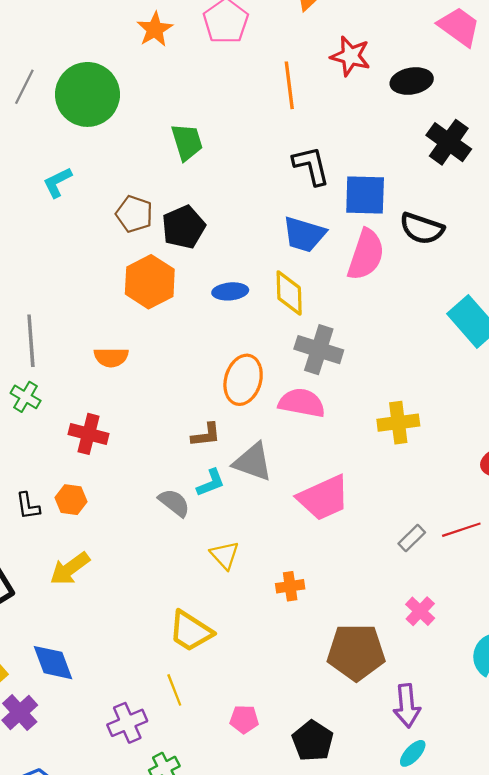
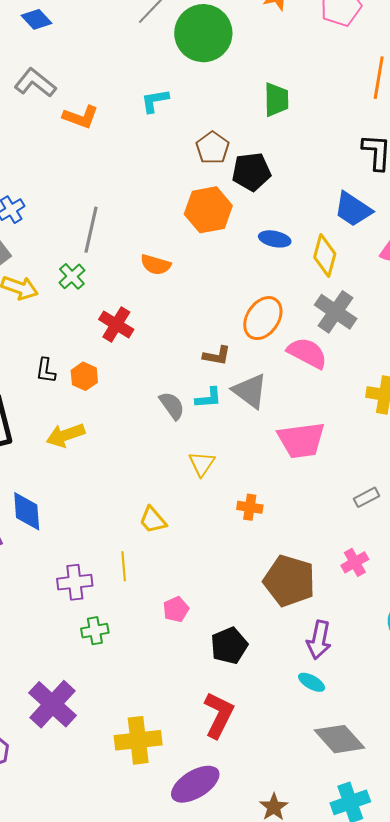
yellow trapezoid: (191, 631) -> (153, 520), size x0.7
pink pentagon: (244, 719) -> (176, 609), turned 30
cyan ellipse: (413, 753) -> (312, 682), turned 60

